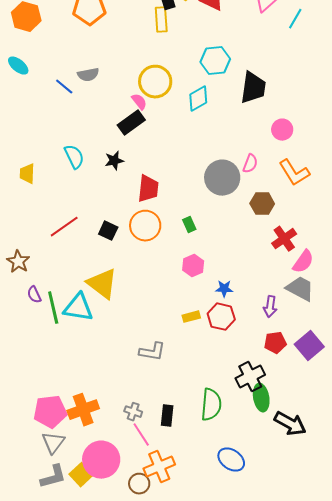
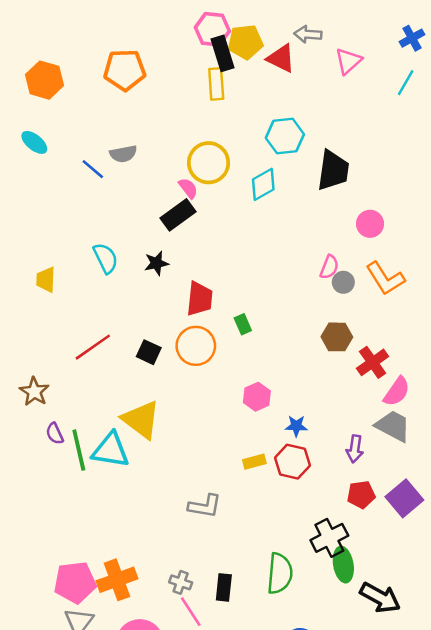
cyan line: (295, 19) -> (406, 83), moved
gray circle: (222, 178) -> (343, 282), moved, size x0.5
brown hexagon: (262, 204) -> (337, 337), moved
green rectangle: (189, 225) -> (243, 324), moved

